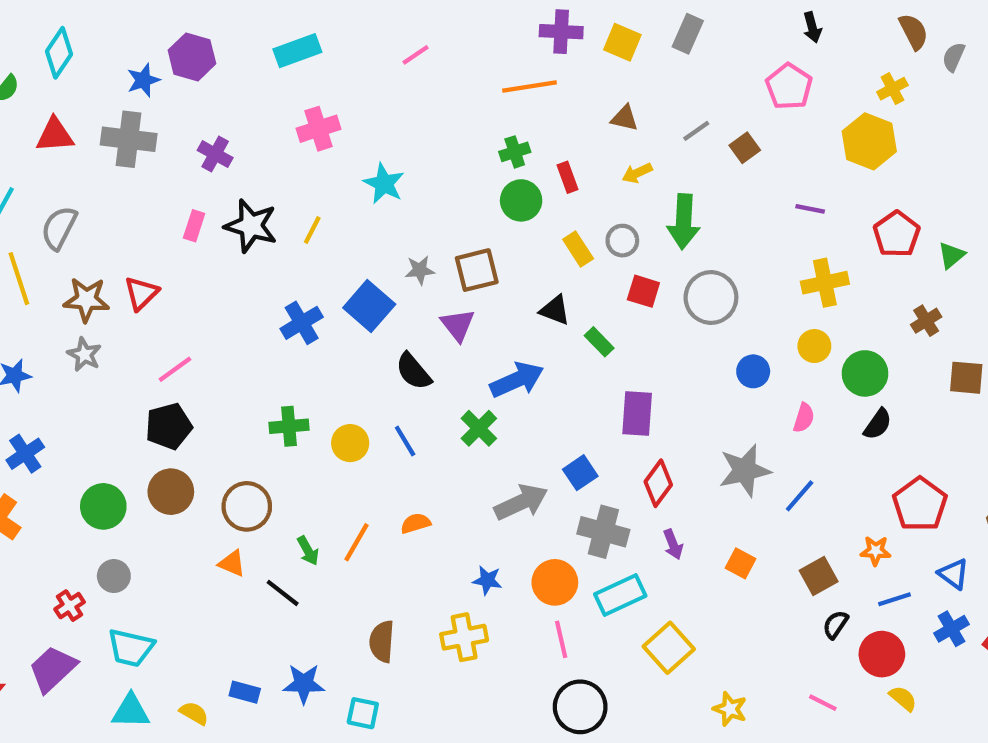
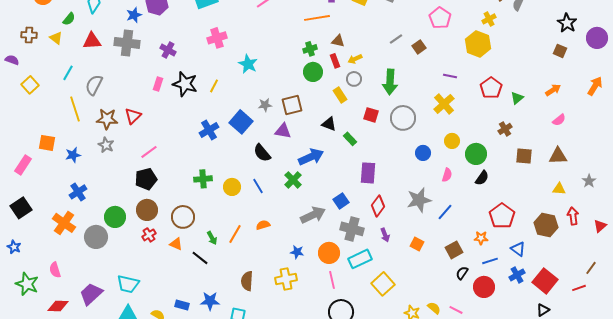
brown triangle: (624, 118) -> (338, 41), moved
yellow arrow: (637, 173) -> (355, 59), moved
gray circle: (622, 241) -> (354, 79), moved
yellow cross: (825, 283) -> (444, 104), moved, turned -30
purple triangle: (458, 325) -> (283, 131), turned -42
gray circle: (114, 576) -> (96, 237), moved, size x1.5
red cross: (70, 606) -> (149, 235), moved
yellow semicircle: (903, 698) -> (434, 308), moved

